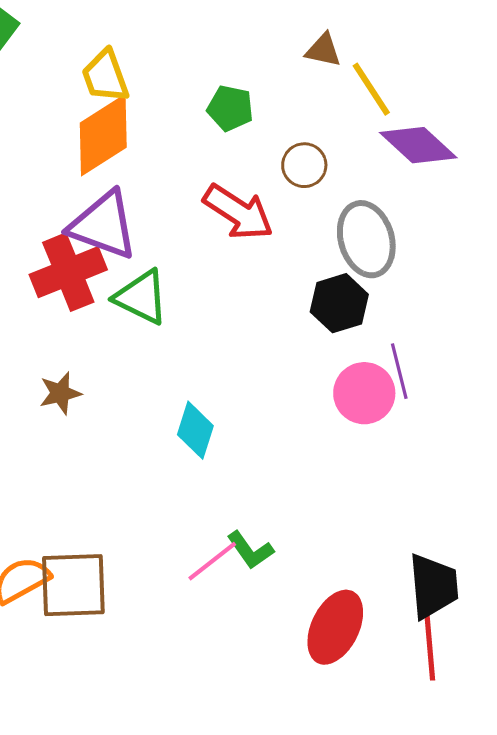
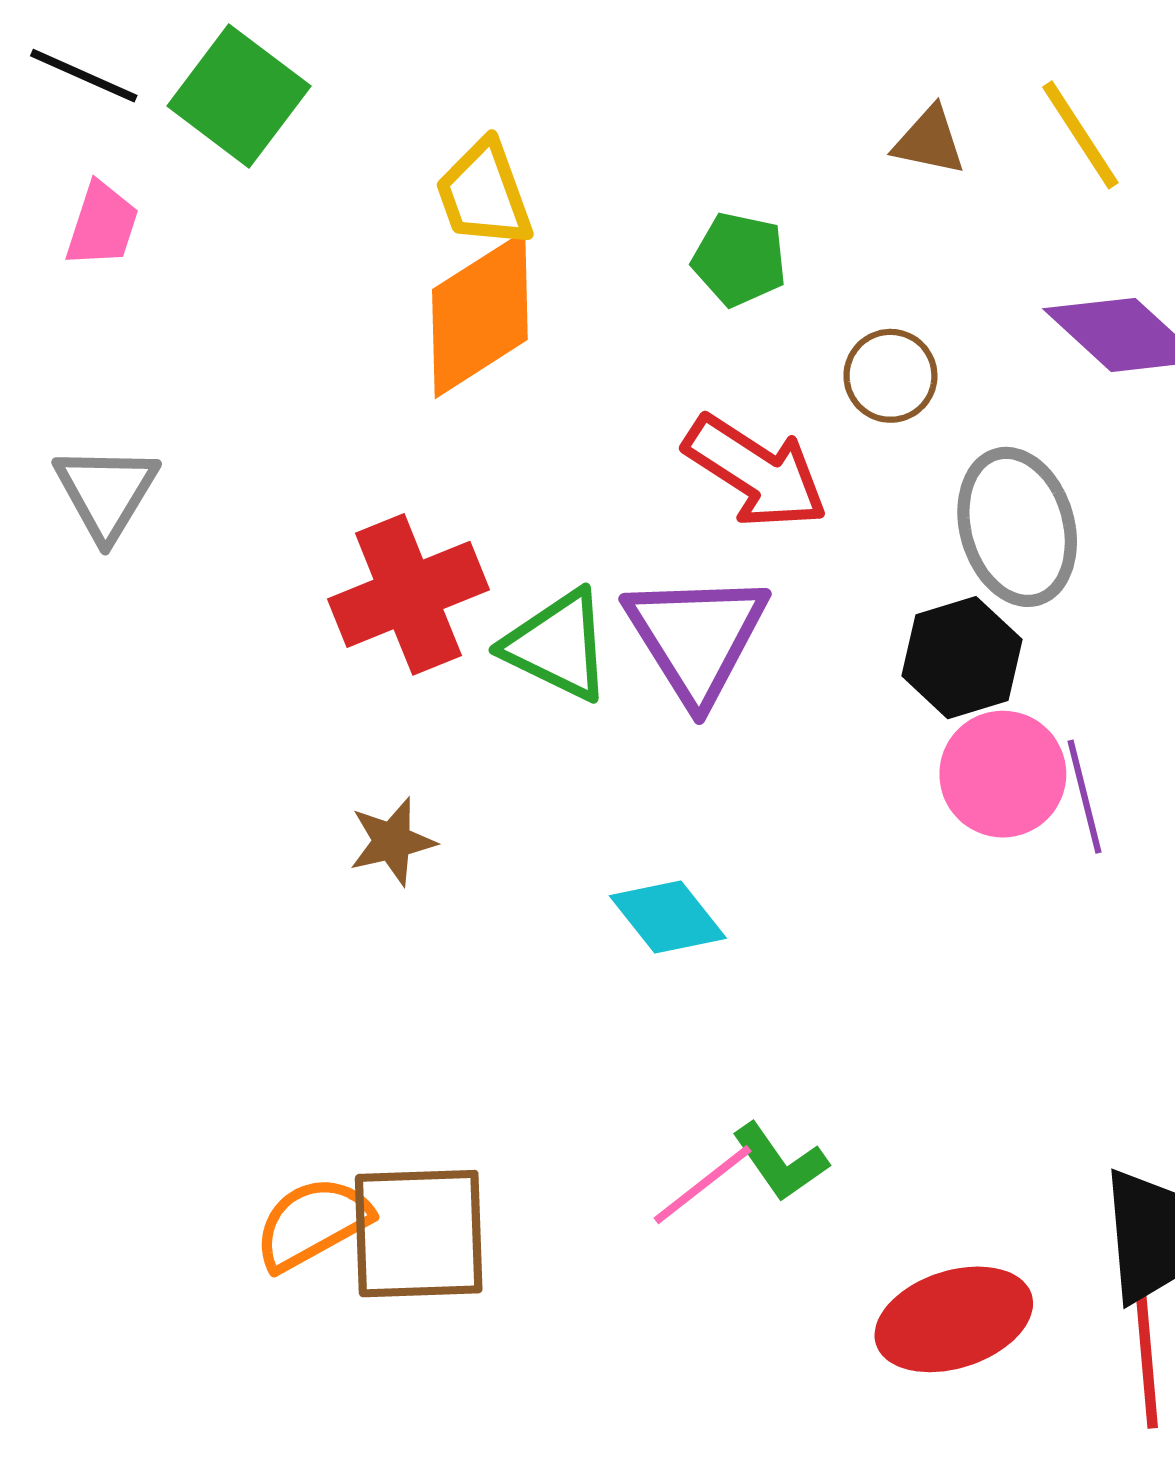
yellow line: (371, 89) -> (1080, 135), moved
purple triangle: (103, 225) -> (696, 637), moved, turned 38
pink circle: (364, 393) -> (1003, 774), moved
cyan diamond: (195, 430) -> (668, 917), turned -56
red ellipse: (335, 627) -> (954, 1319), turned 46

